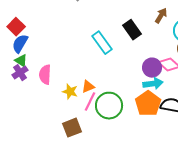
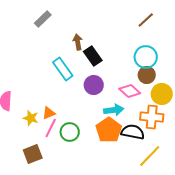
brown arrow: (161, 16) -> (78, 42), moved, turned -42
purple circle: (152, 68) -> (94, 85), moved
green circle: (109, 106) -> (70, 132), size x0.7

